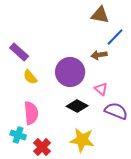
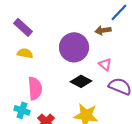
yellow semicircle: (30, 77) -> (25, 53), moved, turned 140

